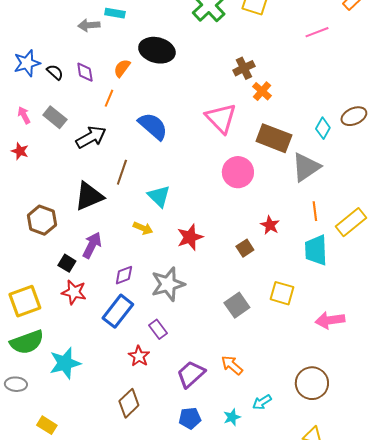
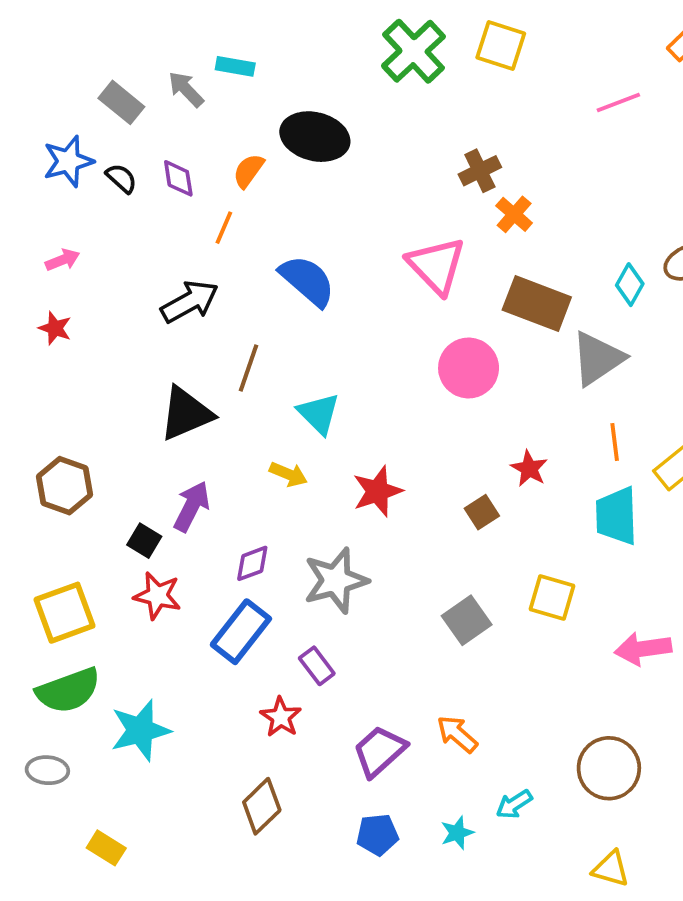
gray arrow: (89, 25) -> (186, 89), turned 50
pink arrow: (24, 115) -> (63, 260), turned 96
gray rectangle: (55, 117) -> (121, 102), moved
brown hexagon: (42, 220) -> (64, 486), moved

